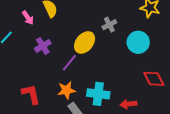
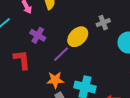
purple cross: (43, 46) -> (38, 35), turned -35
red L-shape: (31, 94) -> (22, 60), moved

